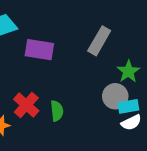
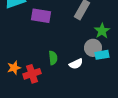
red cross: (26, 105) -> (32, 74), moved, turned 30
white semicircle: (131, 123) -> (76, 64), moved

